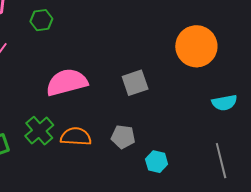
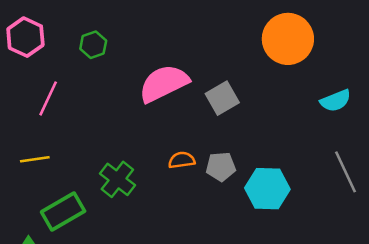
pink semicircle: (67, 82) -> (164, 83), moved
orange semicircle: (76, 137) -> (182, 160), moved, size x0.7
cyan hexagon: (157, 162) -> (267, 189), size x1.6

